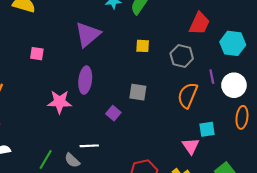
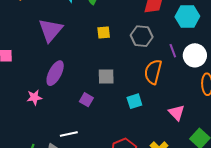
purple ellipse: (85, 80) -> (55, 73), turned 30
pink star: (60, 102) -> (34, 97), size x0.7
cyan square: (207, 129) -> (134, 101), moved
pink triangle: (191, 146) -> (177, 113), moved

